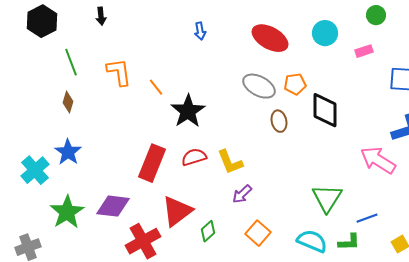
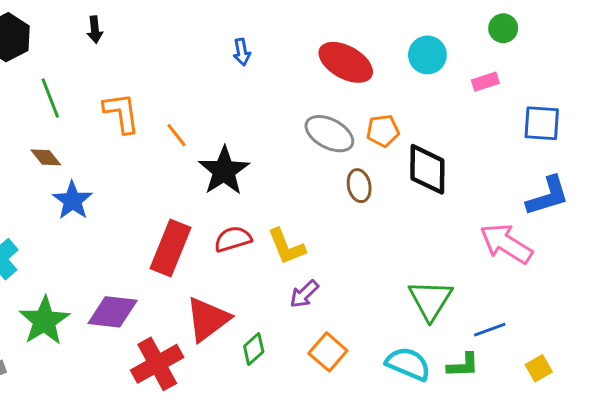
brown diamond: (68, 102) -> (46, 157), turned -55
blue star: (68, 152) -> (73, 200), moved

